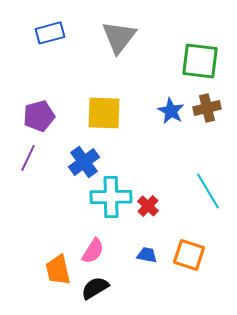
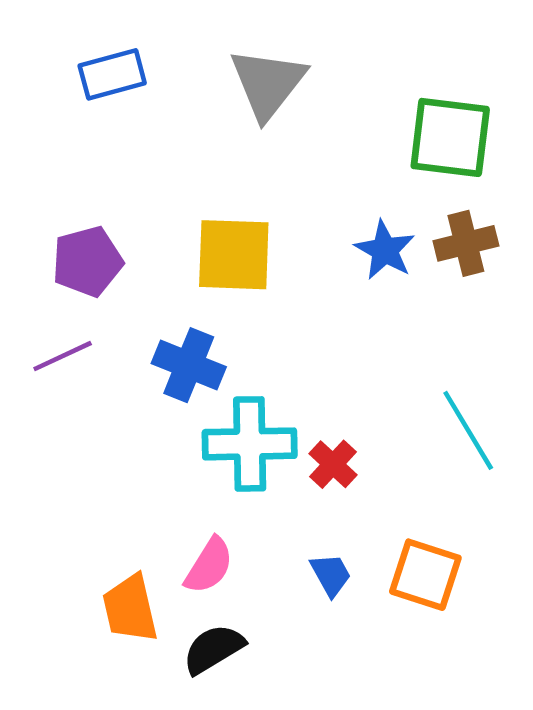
purple line: (28, 158) -> (63, 356), turned 40
blue cross: (84, 162) -> (189, 365), turned -32
blue trapezoid: (147, 255) -> (331, 575), turned 50

